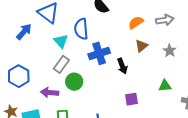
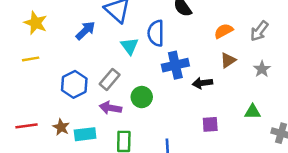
gray arrow: (165, 20) -> (259, 31), turned 132
gray rectangle: (61, 64) -> (110, 79), moved
black arrow: (122, 66) -> (202, 83), turned 98

